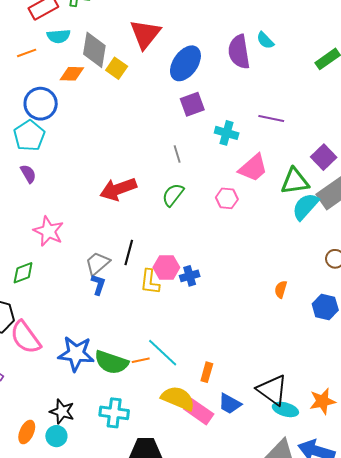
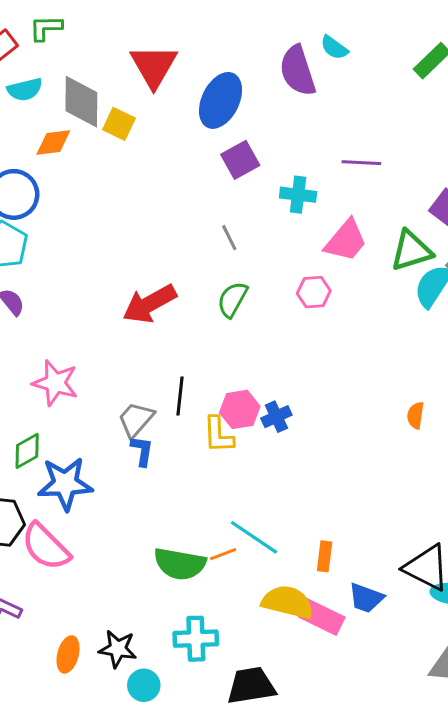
blue star: (76, 354) -> (65, 484), moved
orange ellipse: (27, 432) -> (68, 654), moved
cyan circle: (56, 436) -> (144, 685), moved

